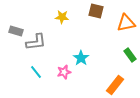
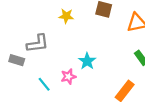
gray rectangle: (16, 31) -> (17, 60), moved
cyan line: (36, 72) -> (44, 84), moved

